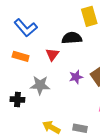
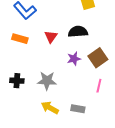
black semicircle: (72, 38) -> (78, 32), moved
gray star: (40, 85) -> (47, 81), moved

